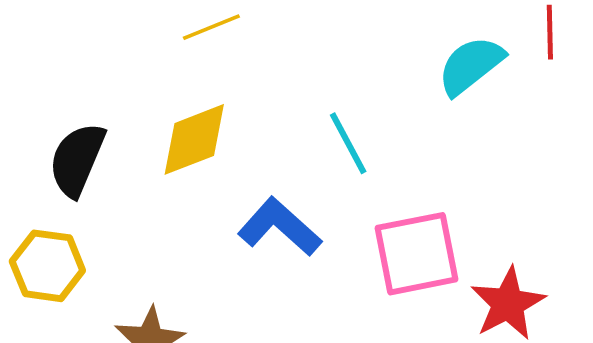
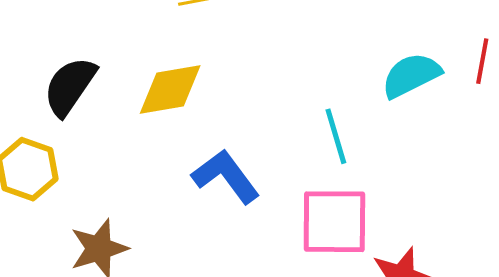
cyan line: (348, 143) -> (336, 136), moved

